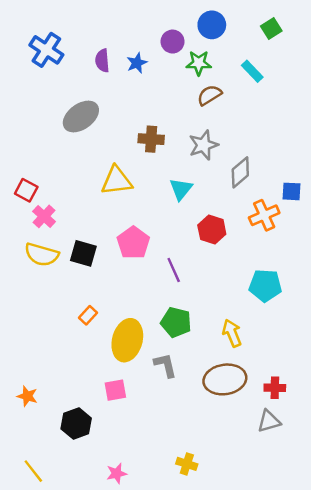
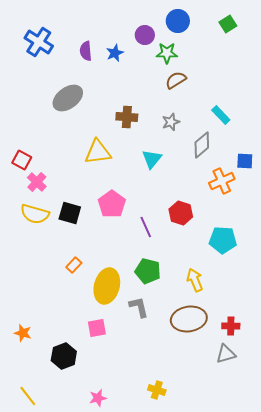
cyan rectangle: (252, 71) -> (221, 115), moved
gray star: (203, 145) -> (171, 122), size x0.7
red hexagon: (212, 230) -> (181, 213), moved

